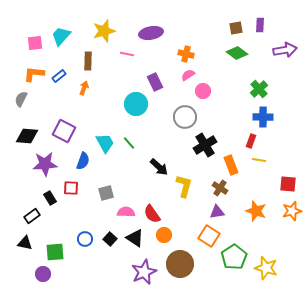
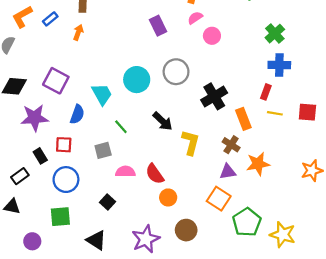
orange L-shape: (34, 74) -> (22, 17), turned -35
cyan circle: (136, 104) -> (137, 80), moved
gray circle: (185, 117) -> (176, 72), moved
green line: (129, 143) -> (121, 127), moved
red square: (288, 184) -> (307, 112), moved
orange star: (256, 211) -> (258, 164), moved, turned -30
black triangle: (135, 238) -> (96, 240), moved
blue circle: (85, 239) -> (66, 180), moved, size x1.5
green square: (55, 252) -> (60, 217), moved
brown circle: (180, 264) -> (186, 230), size x0.7

